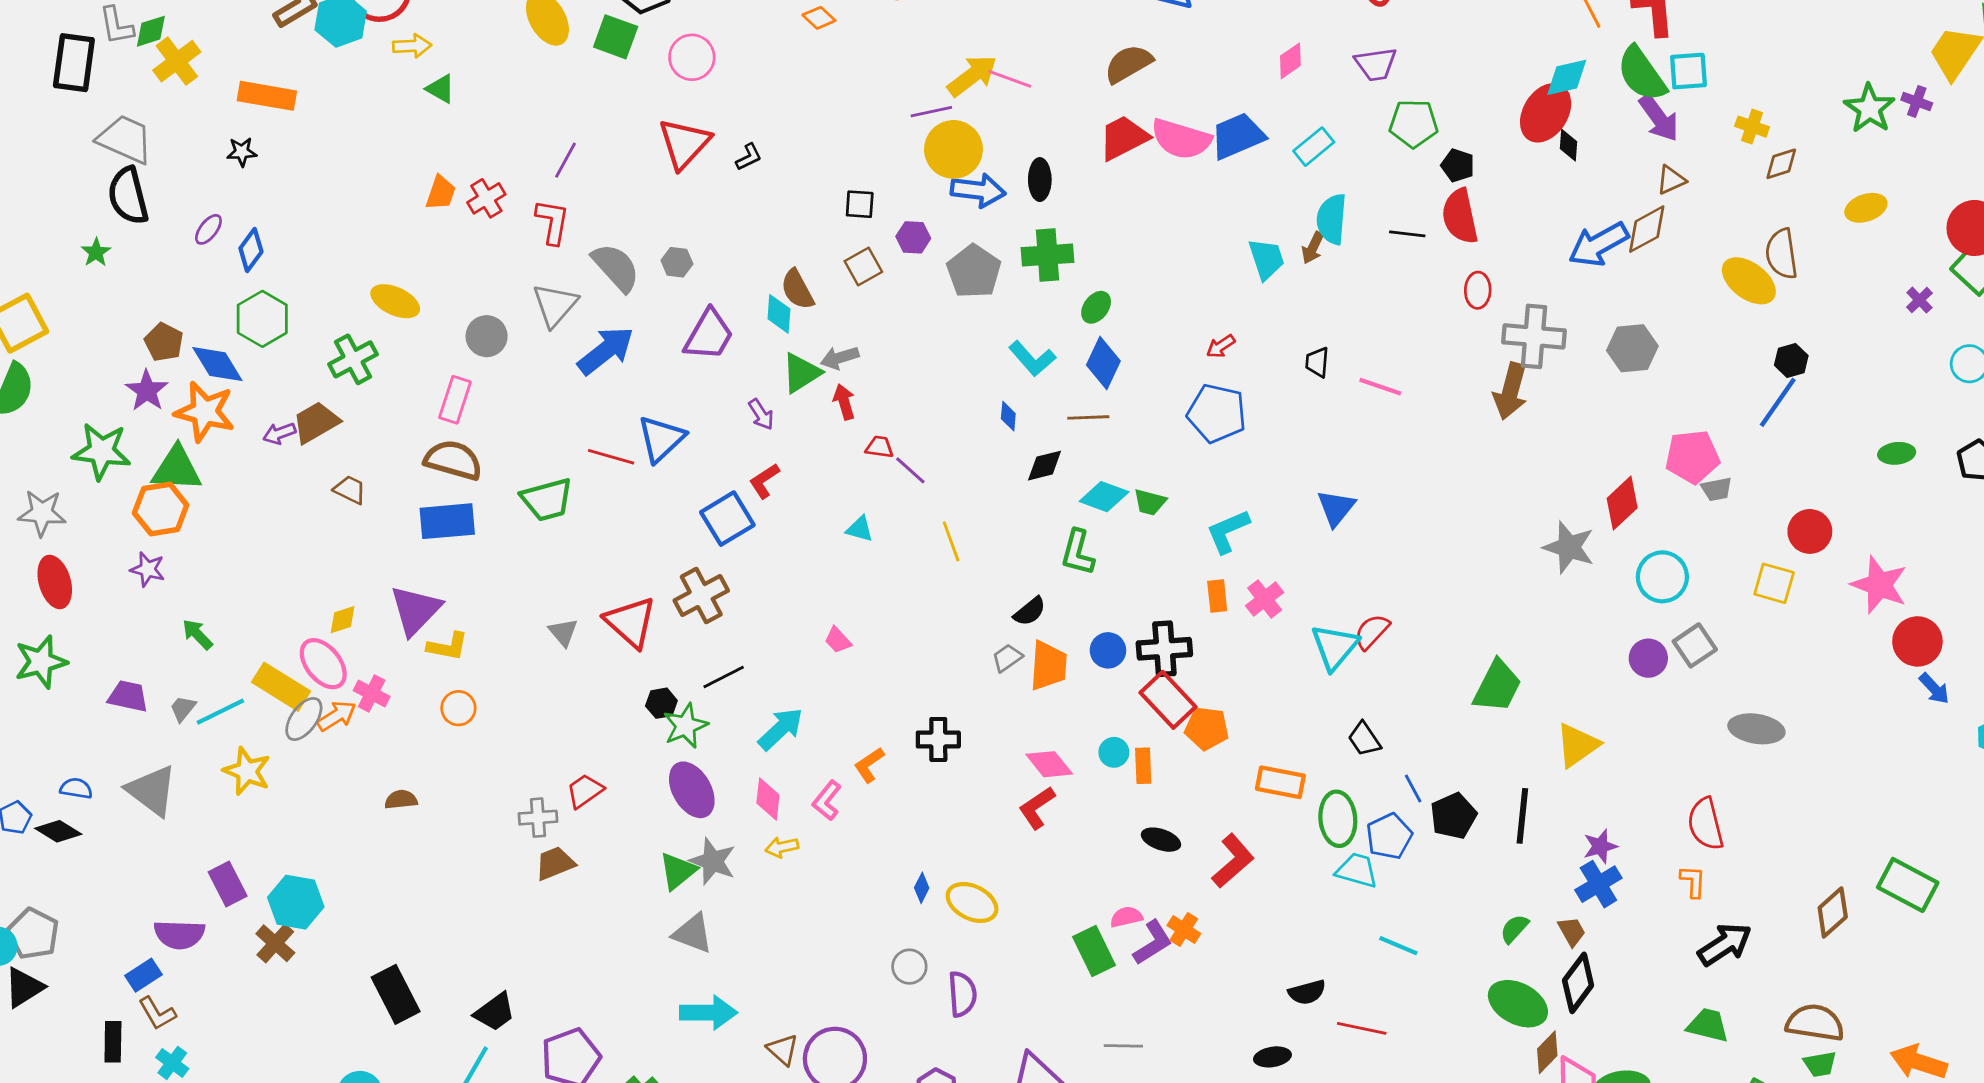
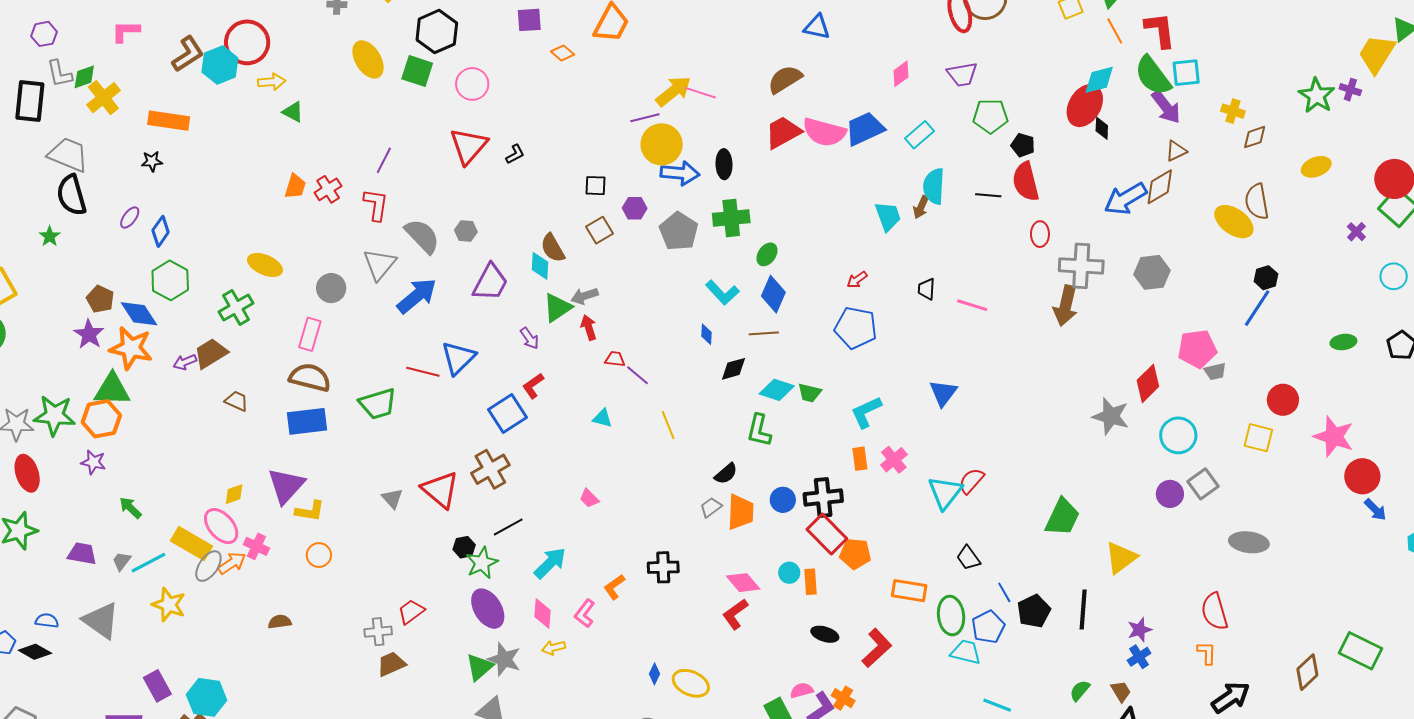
green star: (101, 451) -> (54, 415), moved
blue cross: (1598, 884) -> (1139, 657), size x0.7

